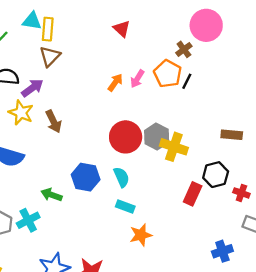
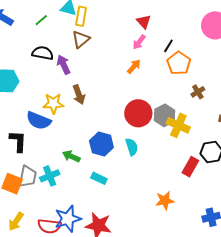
brown cross: (184, 49) -> (198, 92), moved
pink arrow: (137, 79) -> (139, 42), moved
black line: (187, 81) -> (168, 46), moved
purple arrow: (32, 88) -> (64, 65), turned -84
yellow star: (21, 113) -> (53, 103), moved, turned -30
cyan rectangle: (125, 206) -> (99, 178), moved
orange star: (141, 235) -> (165, 201), moved

